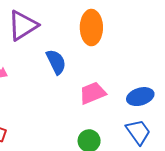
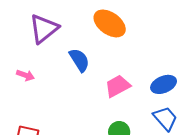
orange ellipse: (91, 28) -> (110, 23), turned -48

